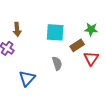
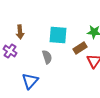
gray semicircle: (57, 63) -> (47, 57), moved

